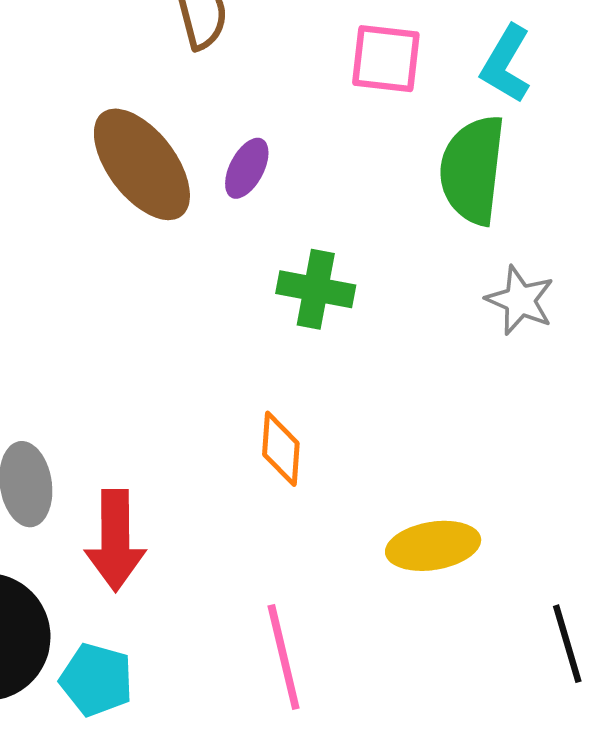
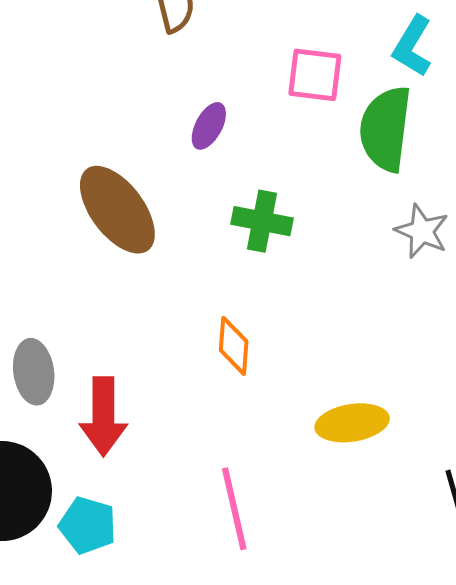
pink square: (386, 59) -> (315, 75), moved
brown ellipse: (142, 164) -> (117, 210), moved

